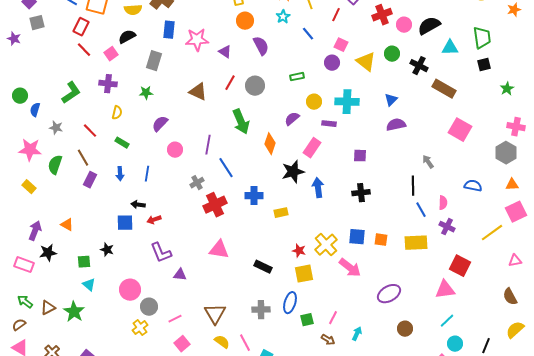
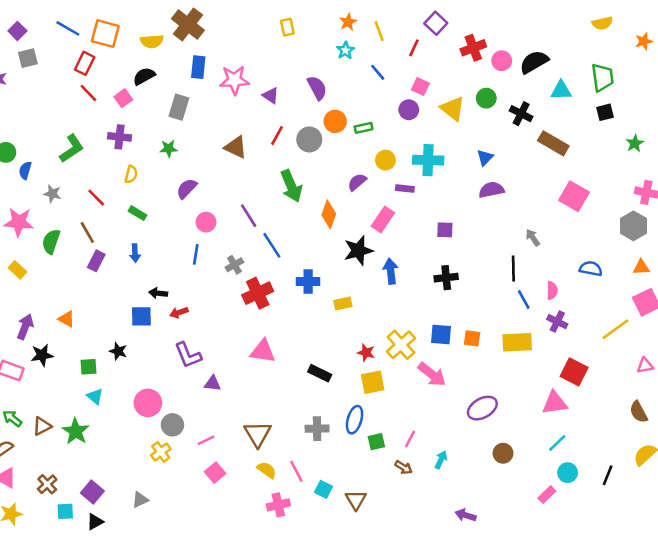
orange circle: (245, 21) -> (335, 121), moved
purple line: (208, 145) -> (249, 216), turned -42
blue line: (147, 174) -> (196, 254), moved

